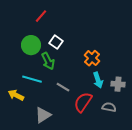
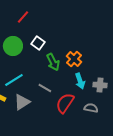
green arrow: (48, 61) -> (53, 62), moved
cyan line: (32, 79) -> (14, 80), turned -48
gray triangle: (43, 115) -> (22, 102), moved

